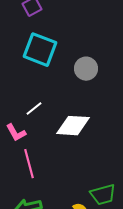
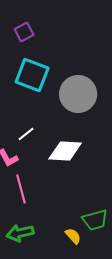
gray circle: (86, 69) -> (78, 94), size x1.6

